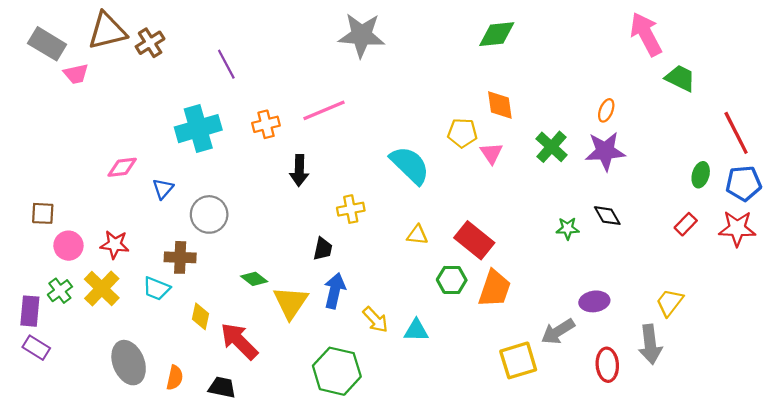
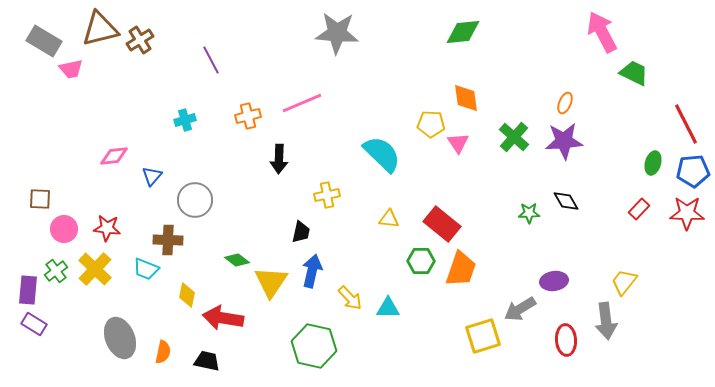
cyan cross: (198, 129) -> (185, 120), size x0.5
red arrow: (239, 341) -> (223, 318), turned -36

